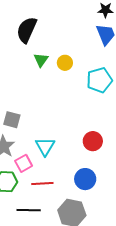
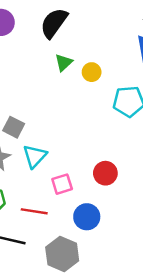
cyan triangle: (45, 146) -> (35, 156), moved
pink square: (24, 163) -> (62, 184), moved

